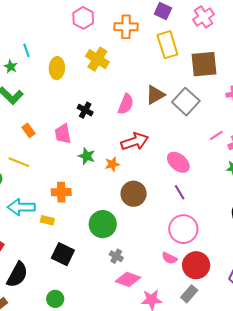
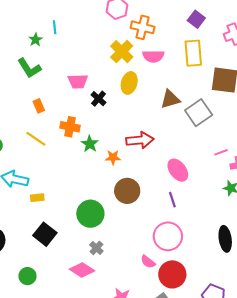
orange cross: (126, 27) -> (143, 27), moved
yellow ellipse: (57, 68) -> (129, 83), moved
pink semicircle: (126, 104) -> (153, 56), moved, turned 55
pink trapezoid: (63, 134) -> (78, 81), moved, turned -95
yellow line: (19, 162) -> (36, 139), moved
orange cross: (61, 192) -> (70, 127), moved
yellow rectangle: (47, 220) -> (37, 198), turned -32
pink diamond: (128, 279) -> (82, 270), moved

